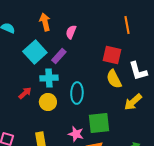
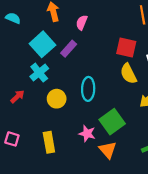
cyan cross: (49, 78) -> (39, 73), moved, turned -36
red arrow: (25, 93) -> (17, 97), moved
green square: (99, 123) -> (112, 122), turned -30

